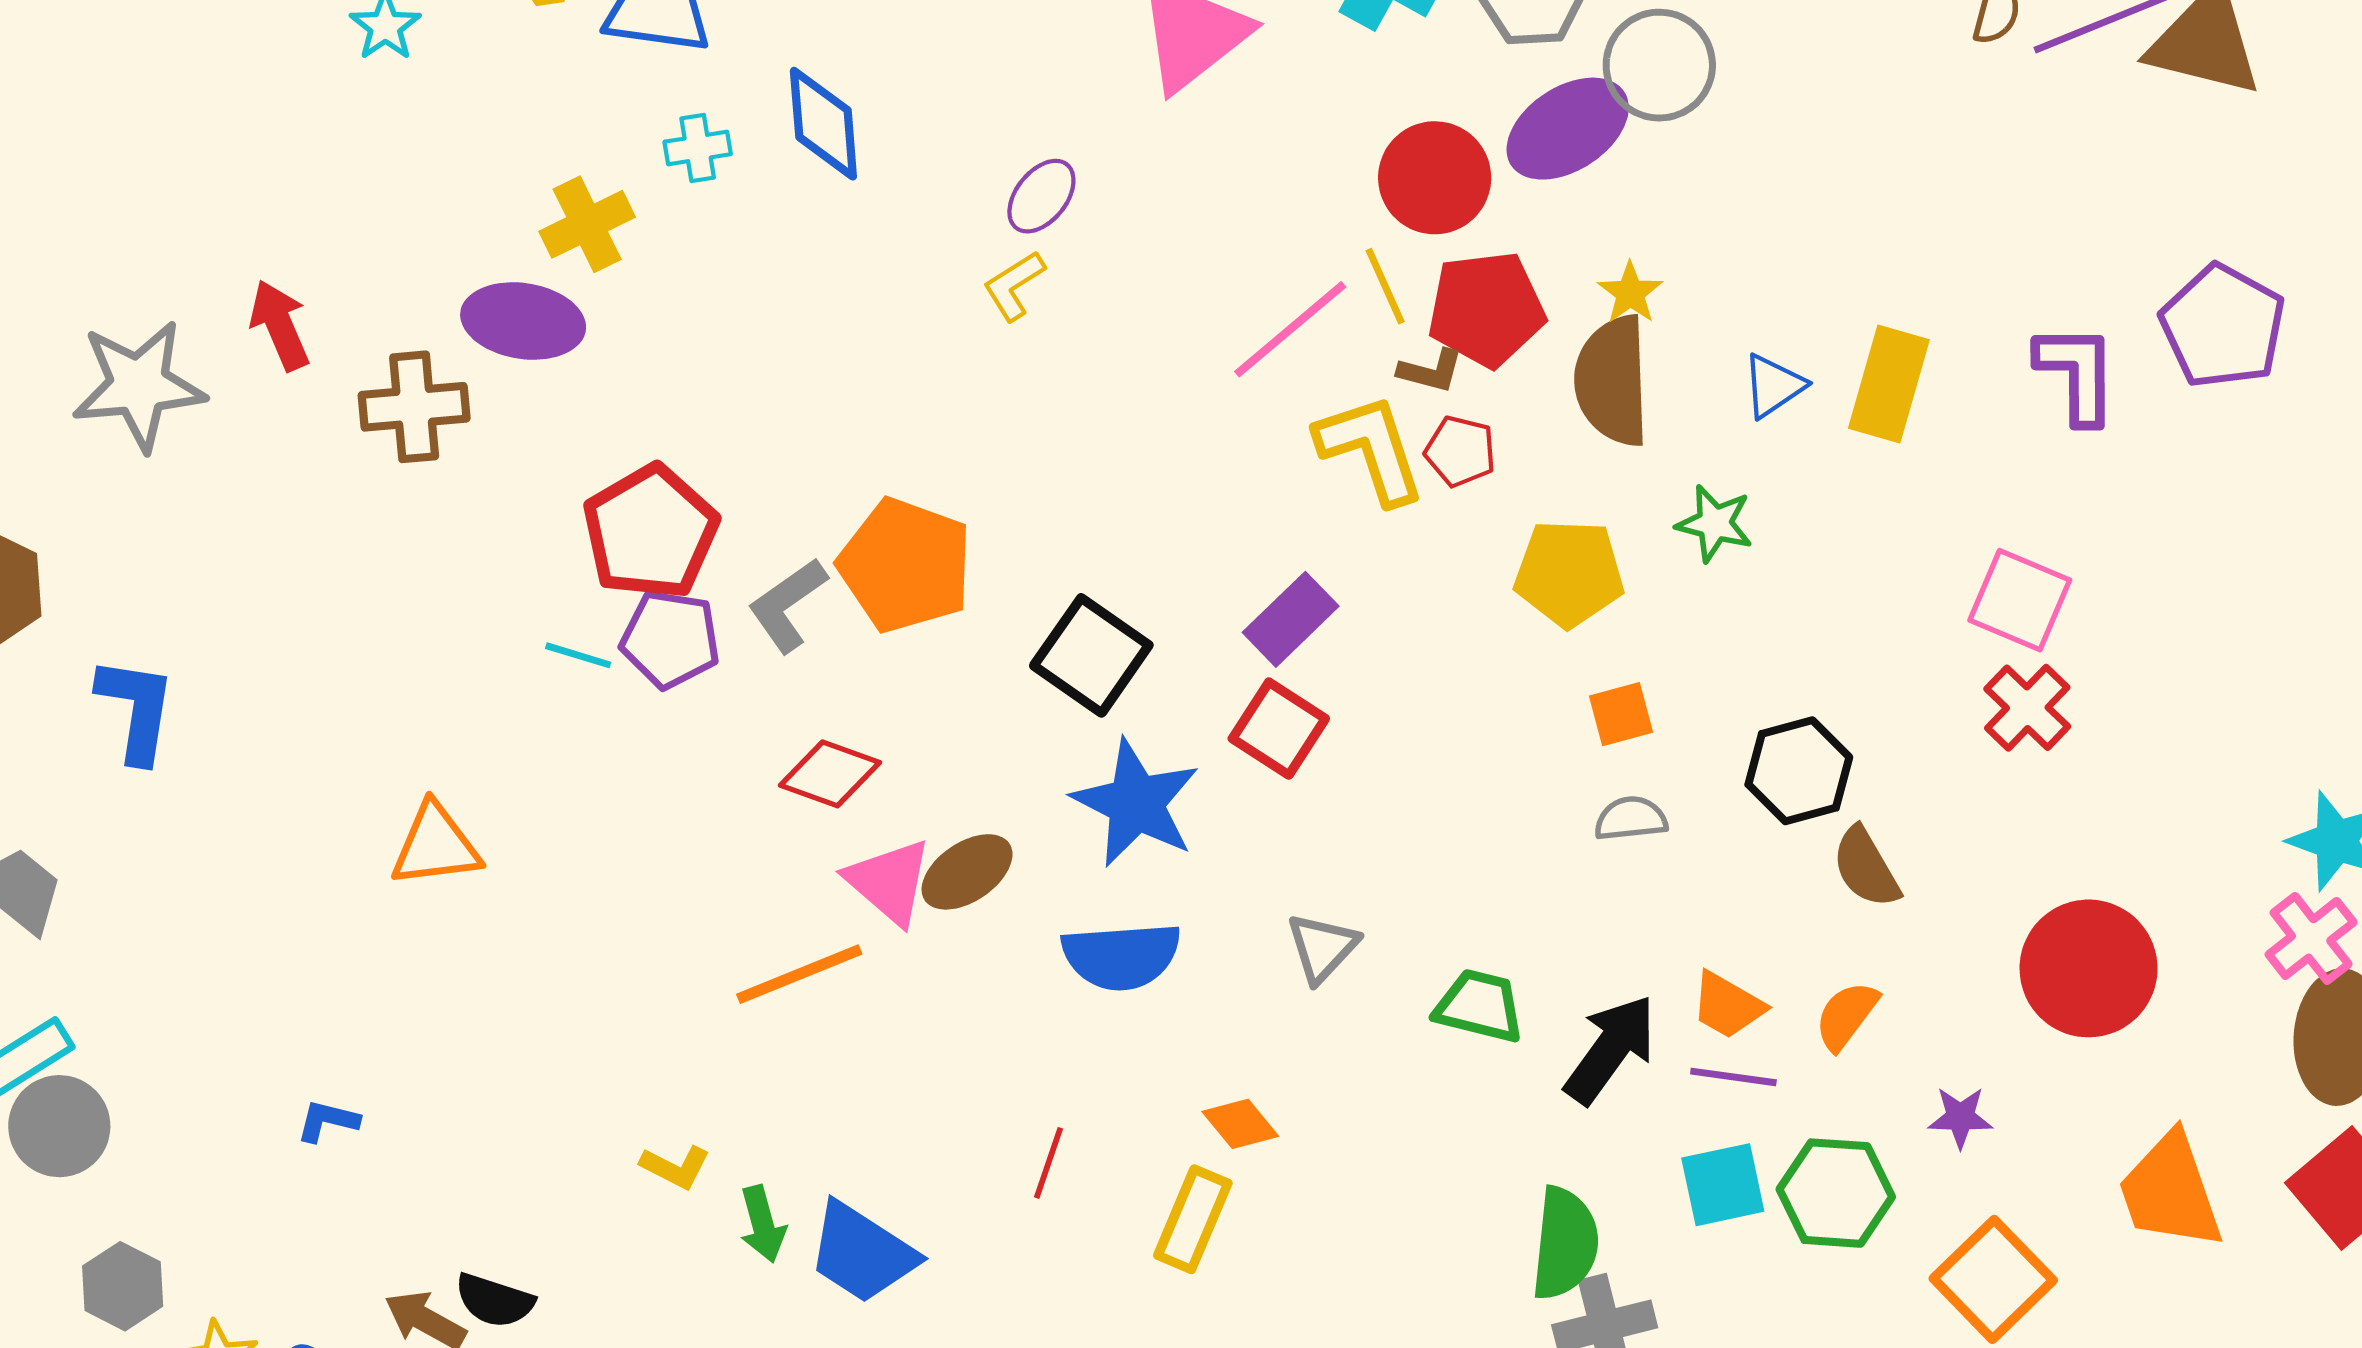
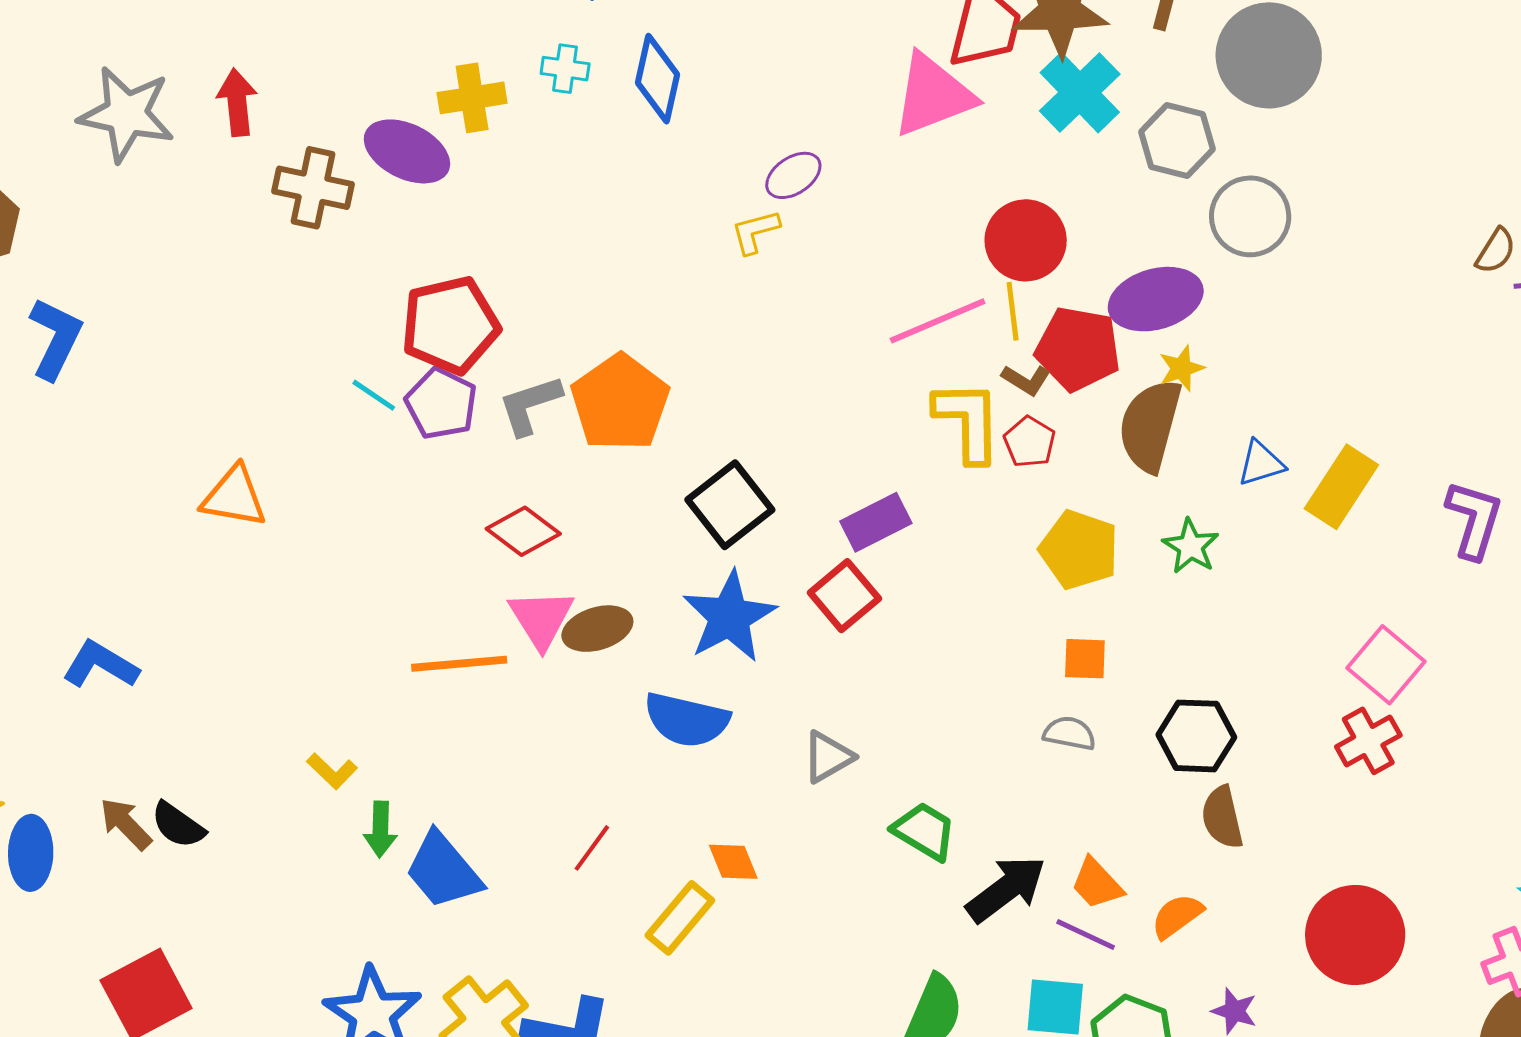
purple ellipse: (1568, 129) -> (1156, 299), moved
red circle: (1435, 178) -> (1026, 240), moved
blue L-shape: (328, 1121) -> (101, 665), size x1.6

